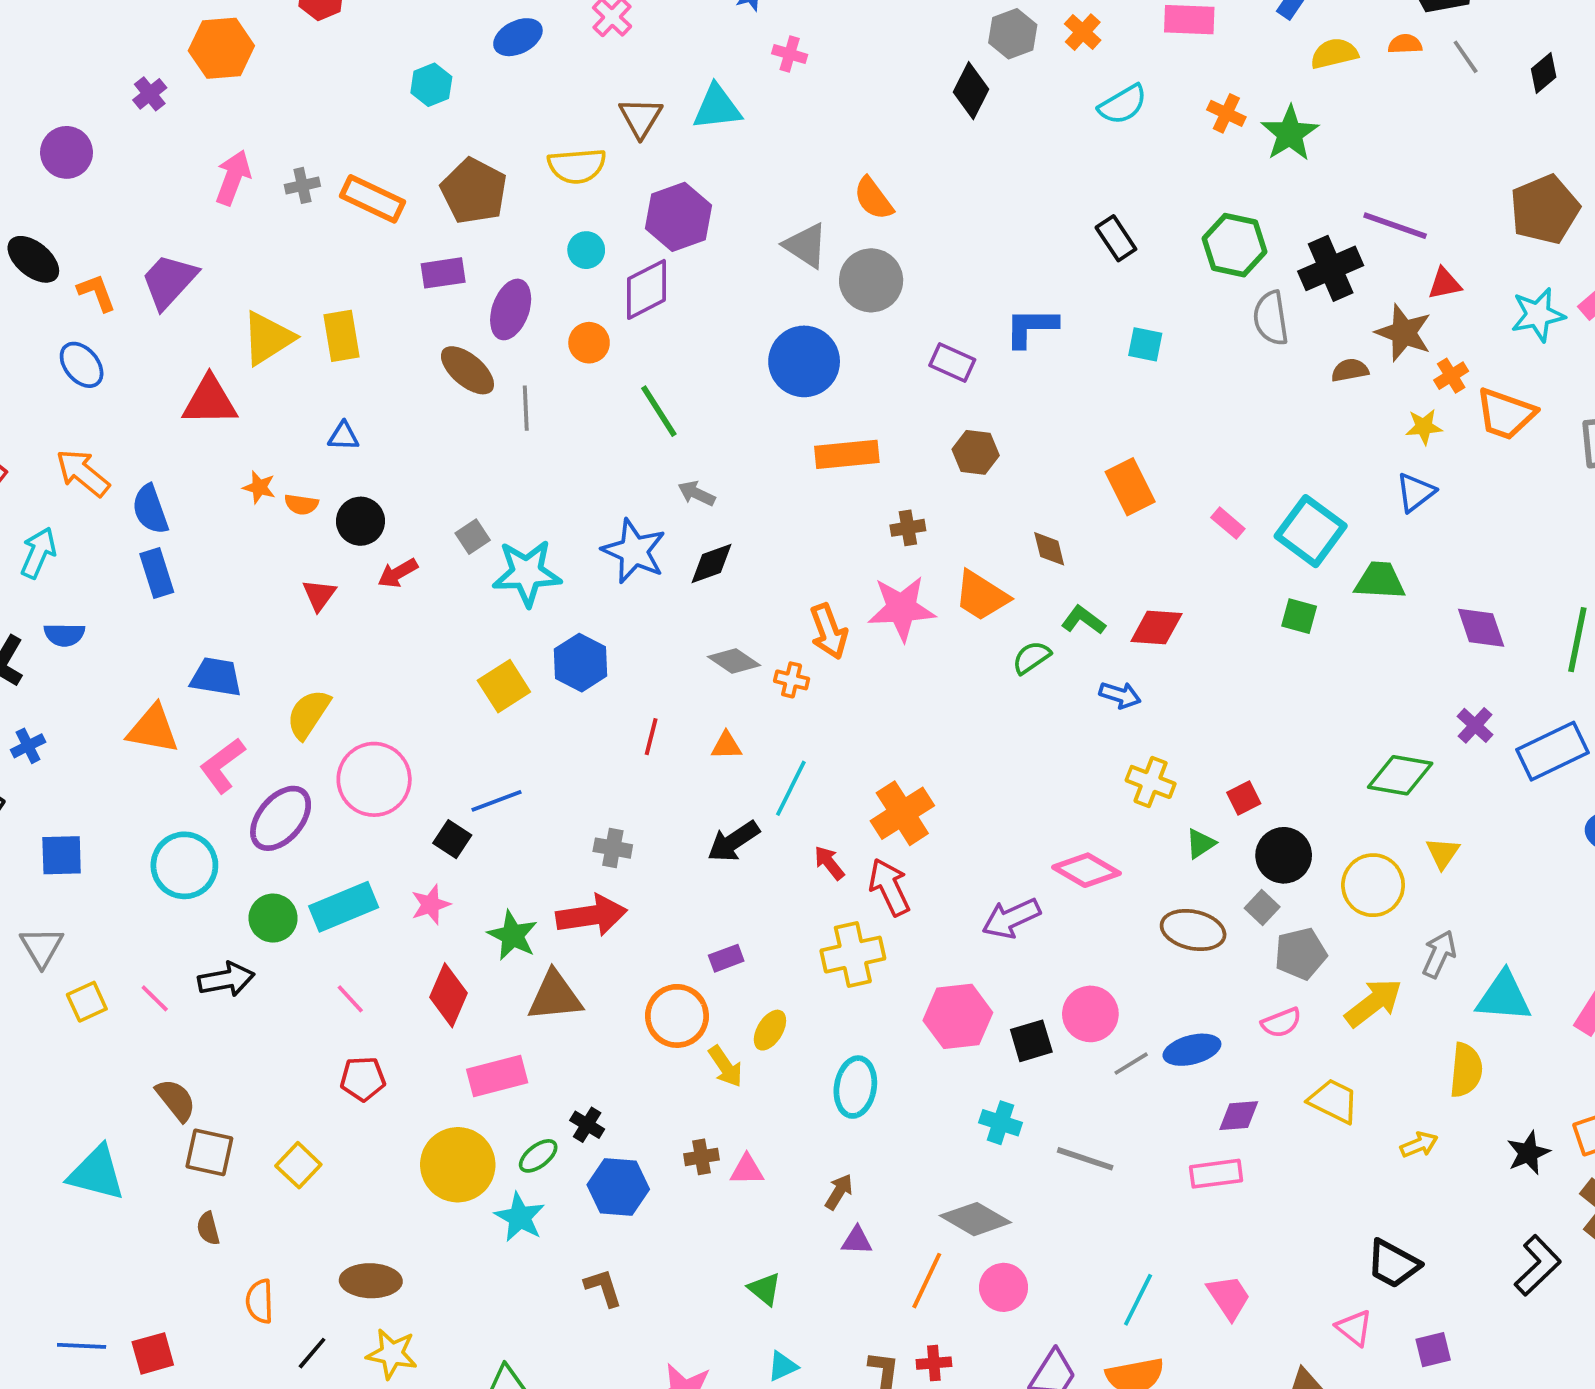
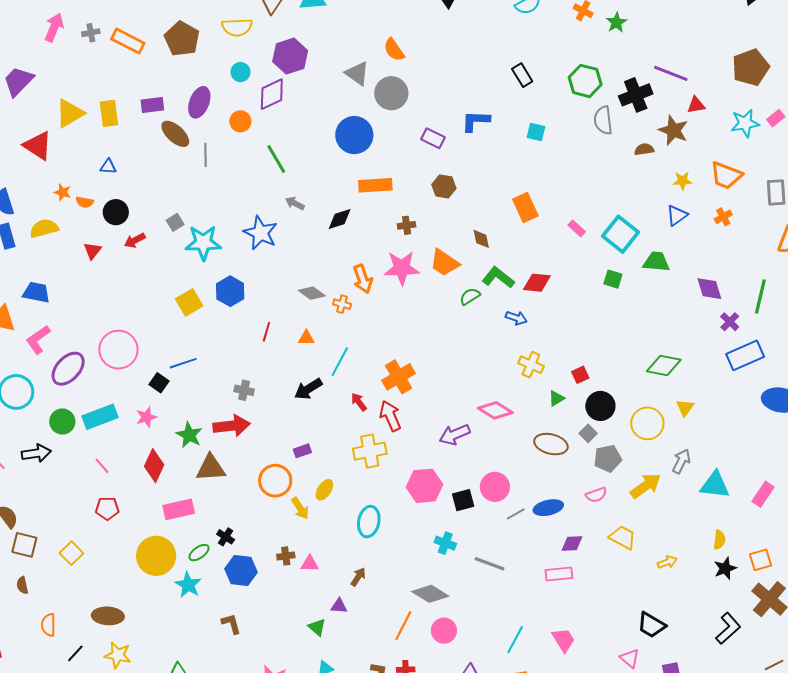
green star: (1290, 133) -> (616, 22), size x0.7
purple rectangle: (443, 273) -> (152, 105), moved
orange cross: (1451, 376) -> (723, 217), moved
red triangle: (210, 401) -> (38, 146), turned 32
black diamond: (712, 564) -> (340, 219), moved
green L-shape: (1083, 620) -> (498, 277), size x1.4
yellow semicircle: (308, 714) -> (44, 228), moved, turned 40
purple cross: (1475, 725) -> (730, 322), moved
yellow semicircle: (1466, 1070) -> (719, 540), moved, size x0.7
purple triangle: (857, 1241) -> (339, 606), moved

